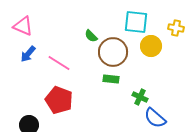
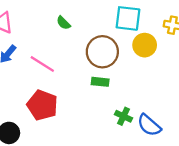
green semicircle: (91, 36) -> (63, 23), moved
green cross: (140, 97) -> (123, 116), moved

